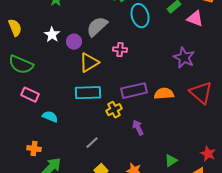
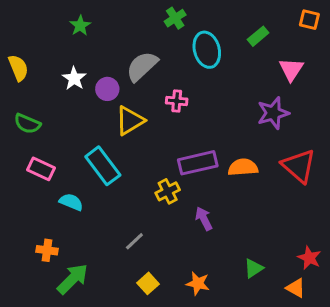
pink triangle: (195, 19) -> (291, 69), moved, turned 42
purple star: (184, 58) -> (273, 113), turned 30
green semicircle: (21, 65) -> (27, 124), size x0.7
cyan rectangle: (88, 93) -> (103, 166), moved, turned 55

